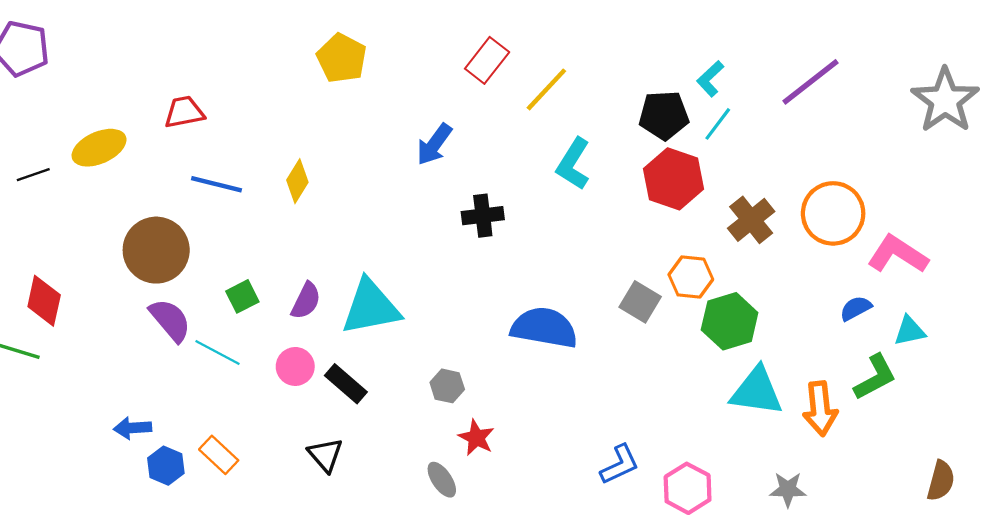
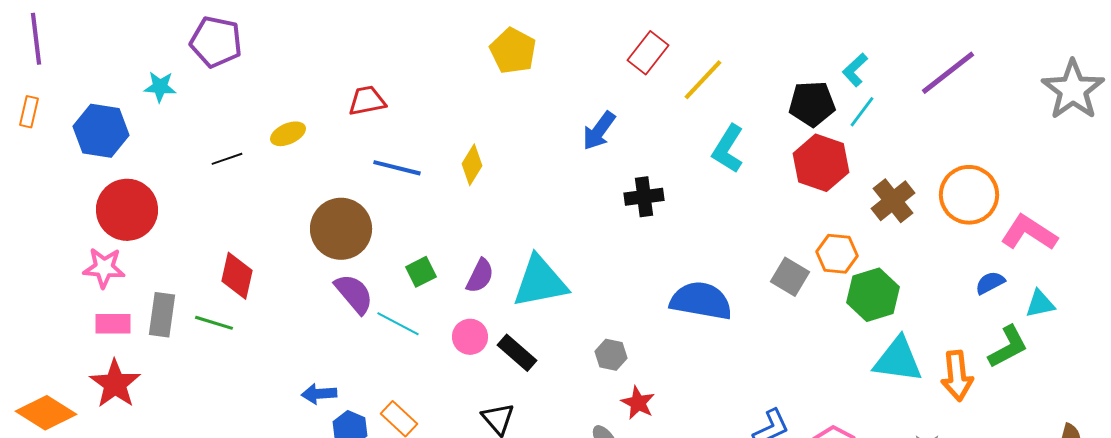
yellow ellipse: (99, 148) -> (288, 134), size x0.7

